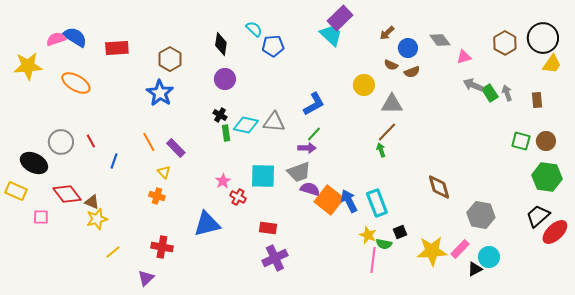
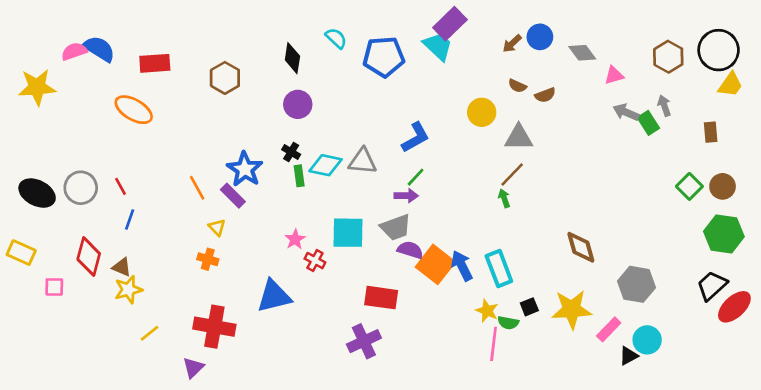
blue pentagon: (273, 46) -> (384, 57), moved, size x1.4
blue circle: (408, 48) -> (540, 37), moved
orange ellipse: (76, 83) -> (134, 110), moved
blue star: (160, 93) -> (245, 169), moved
gray arrow: (507, 93) -> (664, 106), moved
green square: (521, 141) -> (689, 186), turned 30
blue line: (114, 161) -> (130, 219), moved
black ellipse: (34, 163) -> (37, 193), moved
red diamond: (67, 194) -> (89, 257), turned 52
red rectangle: (268, 228) -> (381, 298), moved, size x1.4
red cross: (162, 247) -> (214, 327), size x1.4
yellow star: (432, 251) -> (572, 309), moved

